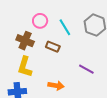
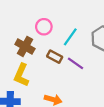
cyan line: (65, 27) -> (70, 37), turned 60
purple line: (86, 69) -> (75, 63), moved

